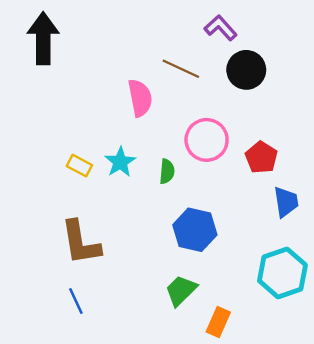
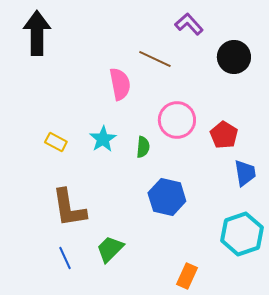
black circle: (246, 70) -> (234, 57), moved
yellow rectangle: (79, 166) -> (56, 142), moved
green trapezoid: (181, 290) -> (110, 249), moved

